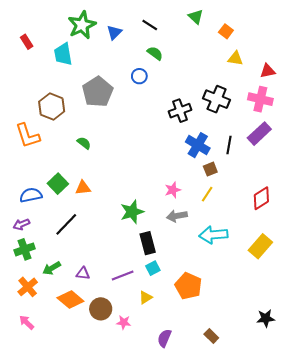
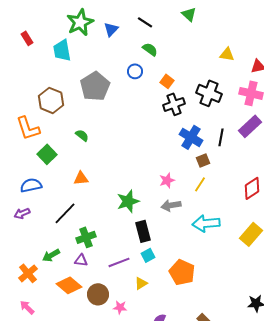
orange square: (226, 31) -> (167, 81), moved
green square: (58, 184) -> (47, 154), moved
green cross: (25, 249) -> (86, 237), moved

